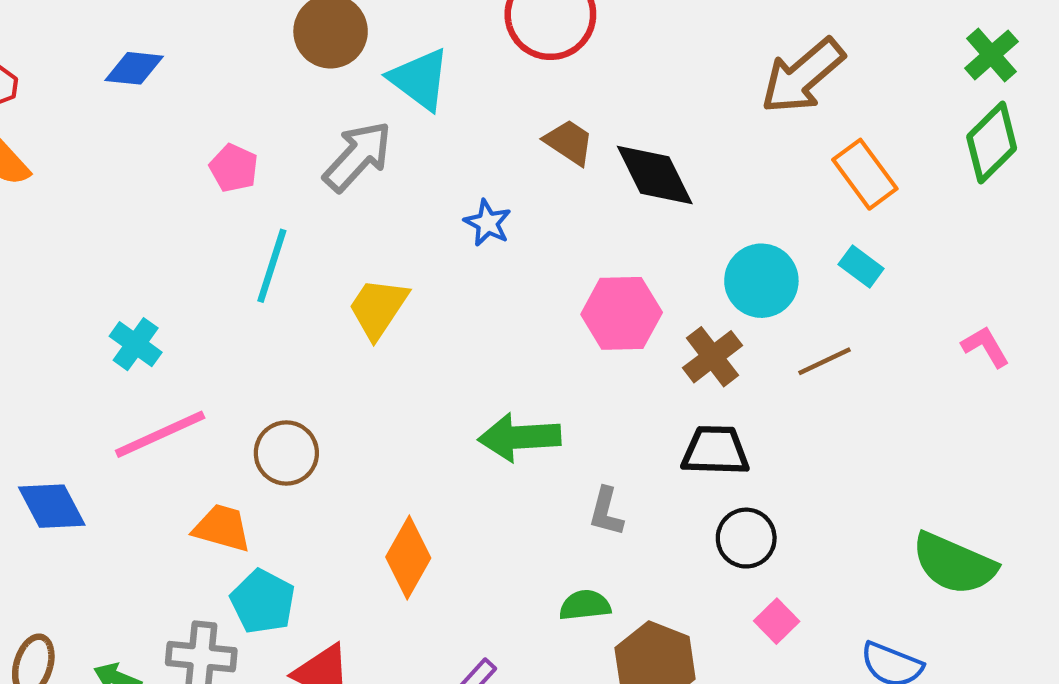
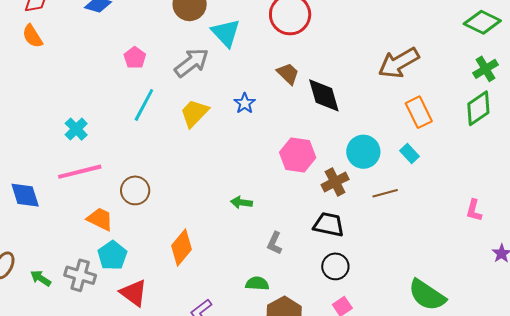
yellow trapezoid: (378, 308) -> (194, 113), moved
pink L-shape: (985, 347) -> (474, 210), moved, turned -145
green arrow: (519, 437) -> (241, 202), size x0.6

